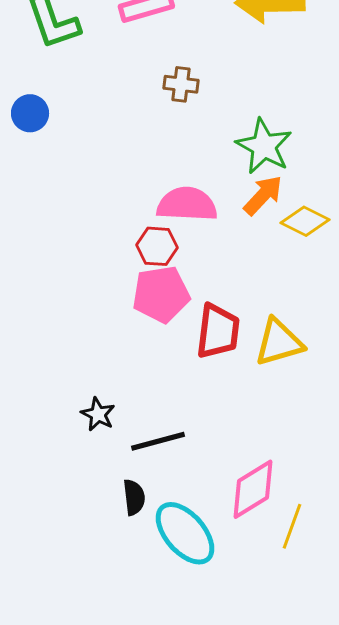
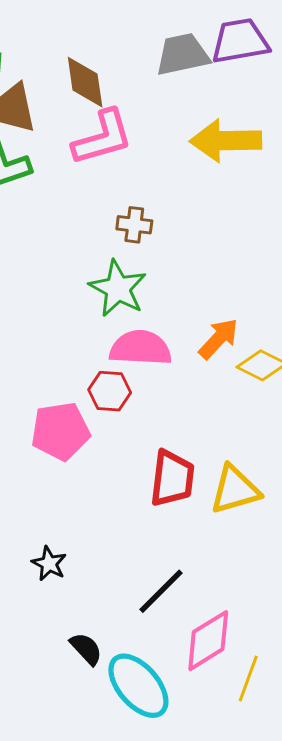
green star: (264, 146) -> (118, 288), moved
pink pentagon: (161, 294) -> (60, 431), moved
black line: (158, 441) -> (161, 591), moved, turned -30
black semicircle: (134, 497) -> (86, 649), turned -36

